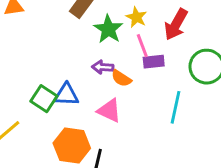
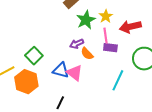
red arrow: (176, 24) -> (130, 27), turned 35
purple arrow: (103, 67) -> (77, 44), turned -40
blue triangle: (66, 95) -> (61, 70), moved
orange hexagon: (72, 146) -> (26, 82), moved

